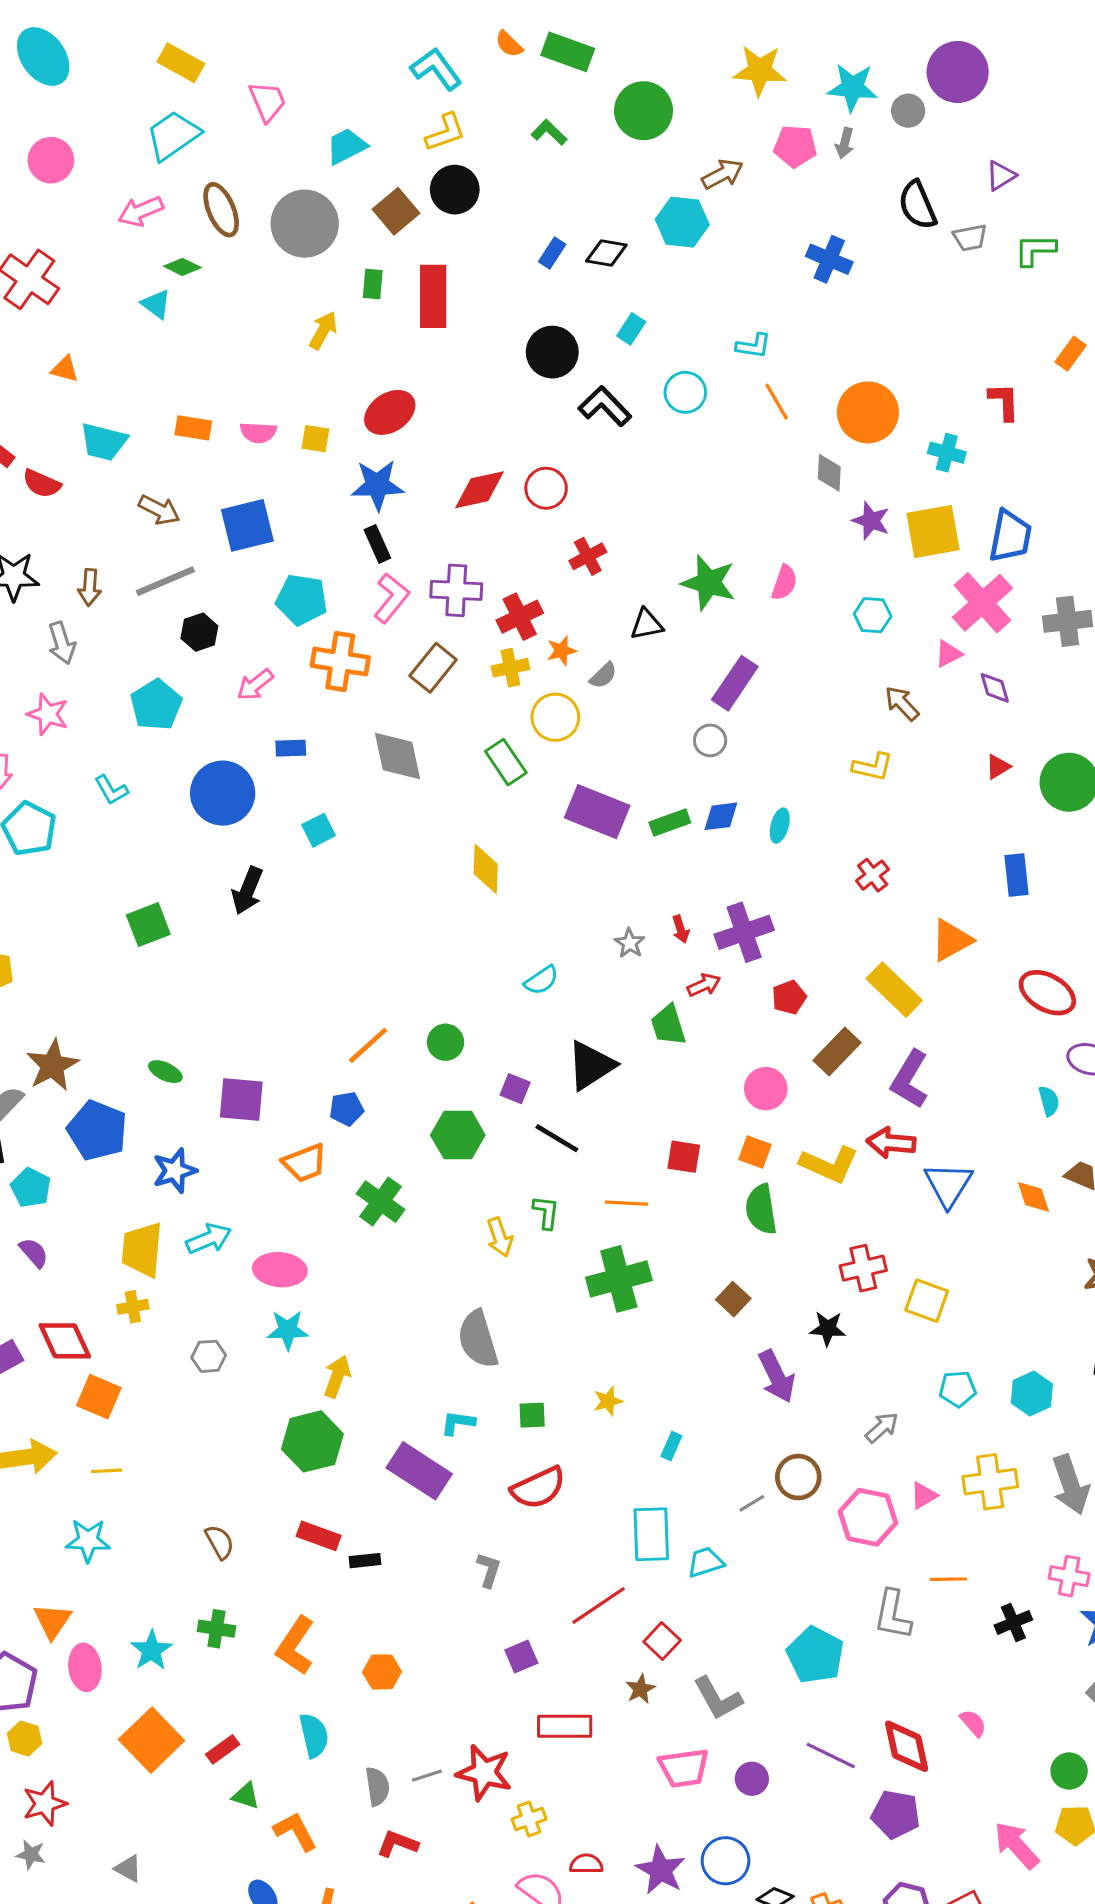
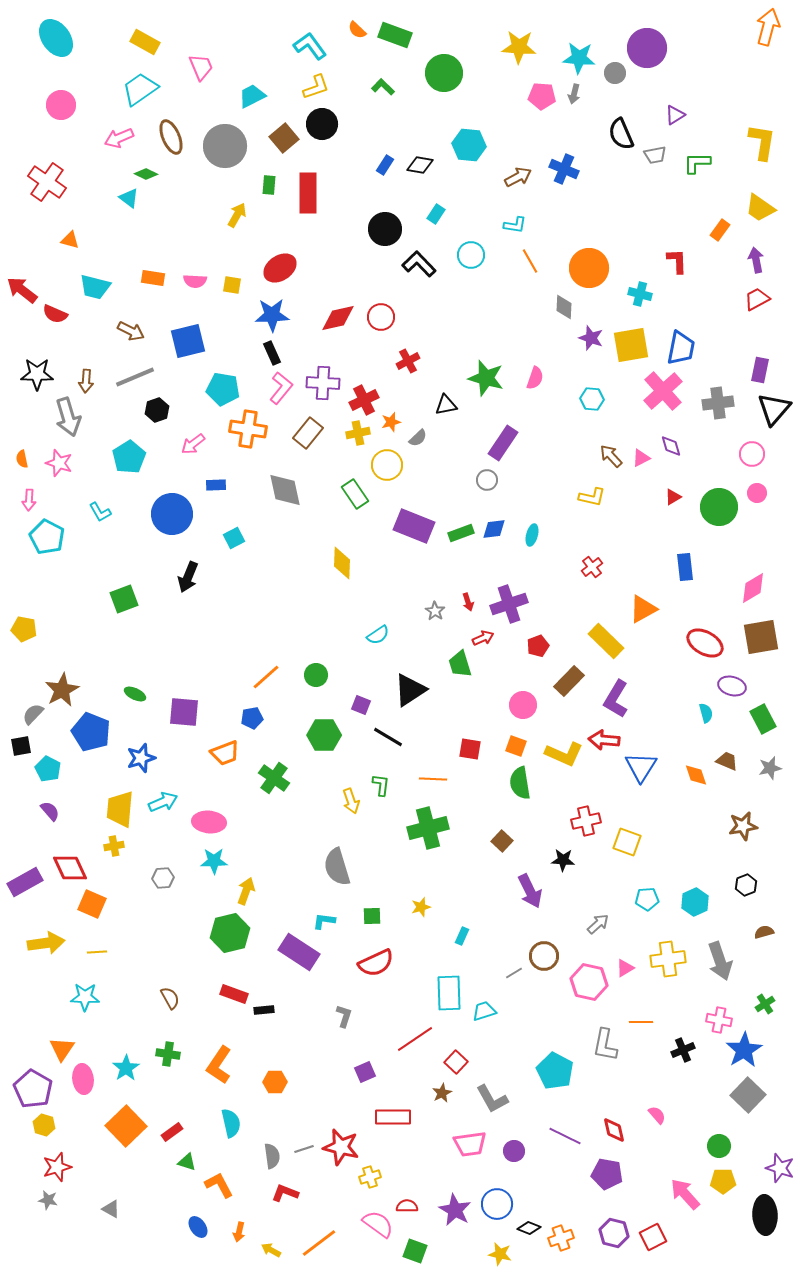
brown arrow: (722, 174) -> (518, 177), moved
gray arrow: (62, 643) -> (68, 417), size x1.4
pink triangle: (948, 654) -> (641, 458), moved
red diamond: (907, 1746) -> (614, 1130), size x0.7

